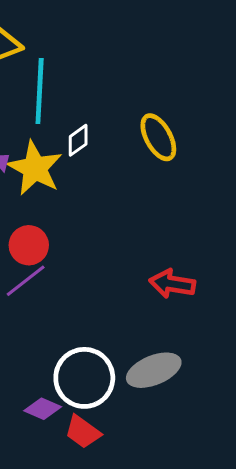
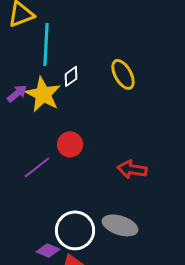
red circle: (29, 245) -> (70, 144), moved
gray ellipse: (154, 370) -> (120, 225), turned 40

